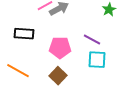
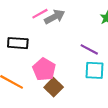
pink pentagon: (60, 48) -> (44, 69), moved, turned 30

